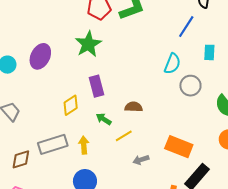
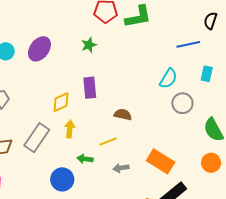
blue line: (186, 27) -> (188, 44), turned 35
green star: (88, 44) -> (89, 45), size x0.6
green arrow: (104, 119) -> (85, 159), moved, turned -35
gray rectangle: (53, 144) -> (37, 138), turned -48
yellow arrow: (84, 145) -> (70, 129), moved

